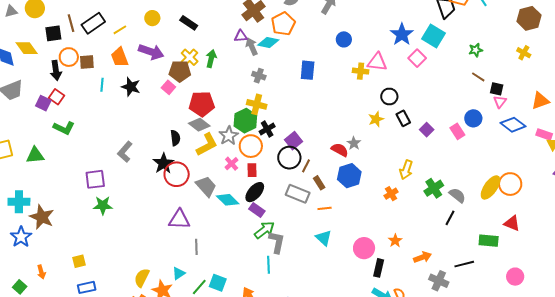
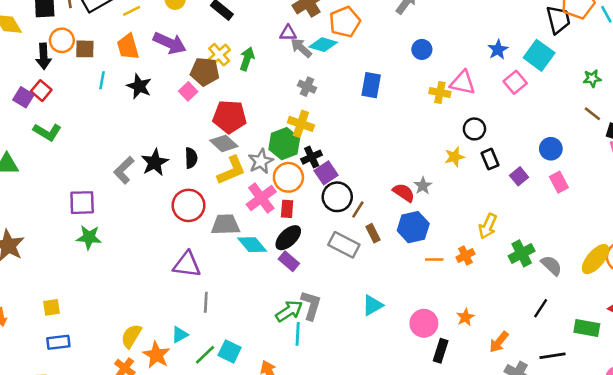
blue star: (402, 34) -> (498, 50), size x0.7
gray arrow: (252, 46) -> (301, 48), turned -30
blue circle: (473, 118) -> (551, 149), moved
purple square: (293, 141) -> (326, 173), moved
black star: (163, 163) -> (155, 162), moved
pink cross: (232, 164) -> (261, 198), size x1.6
gray trapezoid: (206, 186) -> (225, 225), turned -55
orange line: (325, 208) -> (434, 259), moved
black line: (450, 218) -> (541, 308), moved
green arrow: (264, 230) -> (289, 311), moved
cyan triangle: (324, 238) -> (373, 305), turned 42
orange arrow: (422, 257) -> (499, 342), turned 144

